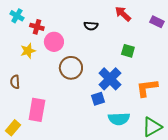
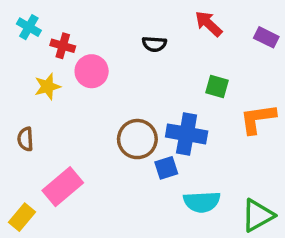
brown circle: (71, 68) -> (137, 139), moved
blue cross: (110, 79) -> (187, 134), turned -35
orange L-shape: (147, 88) -> (258, 119), moved
pink rectangle: (37, 110) -> (63, 187), turned 40

